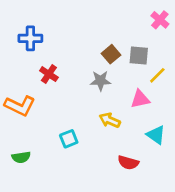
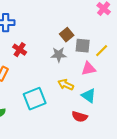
gray square: (139, 56) -> (83, 46), moved
cyan triangle: (156, 135) -> (89, 96), moved
cyan square: (69, 139) -> (35, 99), size x1.6

